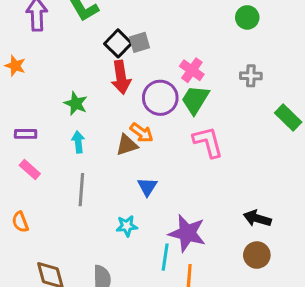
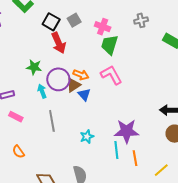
gray square: (140, 42) -> (74, 20), moved
purple circle: (160, 98) -> (58, 79), moved
pink L-shape: (208, 142) -> (111, 75), moved
blue triangle: (147, 187) -> (84, 94), moved

